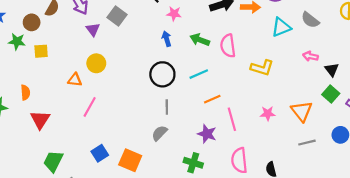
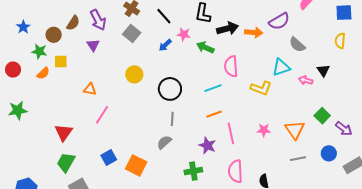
gray semicircle: (310, 20) -> (297, 45), moved
cyan triangle: (281, 27) -> (281, 67), moved
purple triangle: (93, 29) -> (93, 45), moved
blue arrow: (167, 39) -> (165, 45), moved, turned -120
green arrow: (200, 40) -> (205, 47), moved
yellow circle: (96, 63) -> (134, 74), moved
black triangle: (332, 70) -> (323, 71), moved
cyan line: (199, 74) -> (213, 88), moved
orange semicircle: (25, 92) -> (43, 73), moved, turned 48
red triangle: (40, 120) -> (64, 132), moved
green cross: (193, 163) -> (193, 171), turned -30

